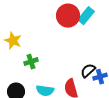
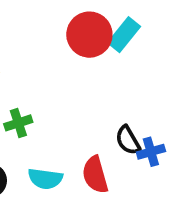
black semicircle: (88, 71) -> (128, 140), turned -77

